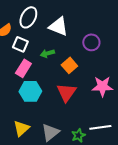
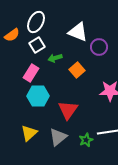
white triangle: (58, 26) -> (78, 32), moved
white square: (20, 44) -> (37, 45), moved, turned 35
red triangle: (66, 92) -> (68, 110), moved

